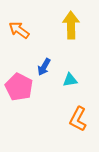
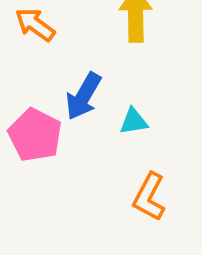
blue arrow: (44, 67) -> (83, 96), size x1.4

